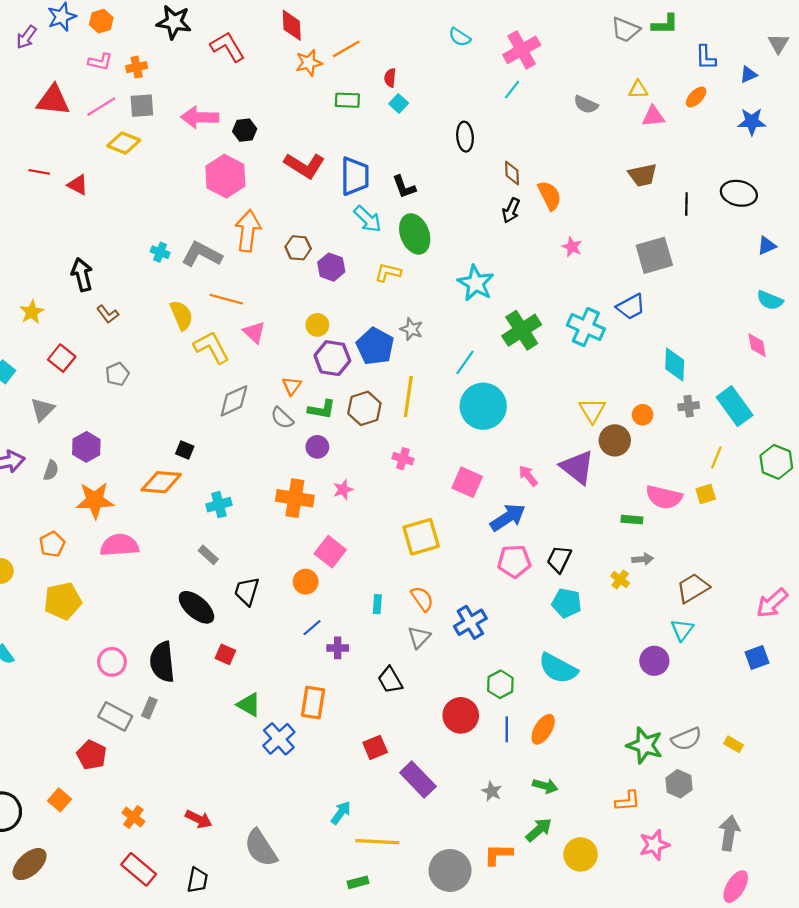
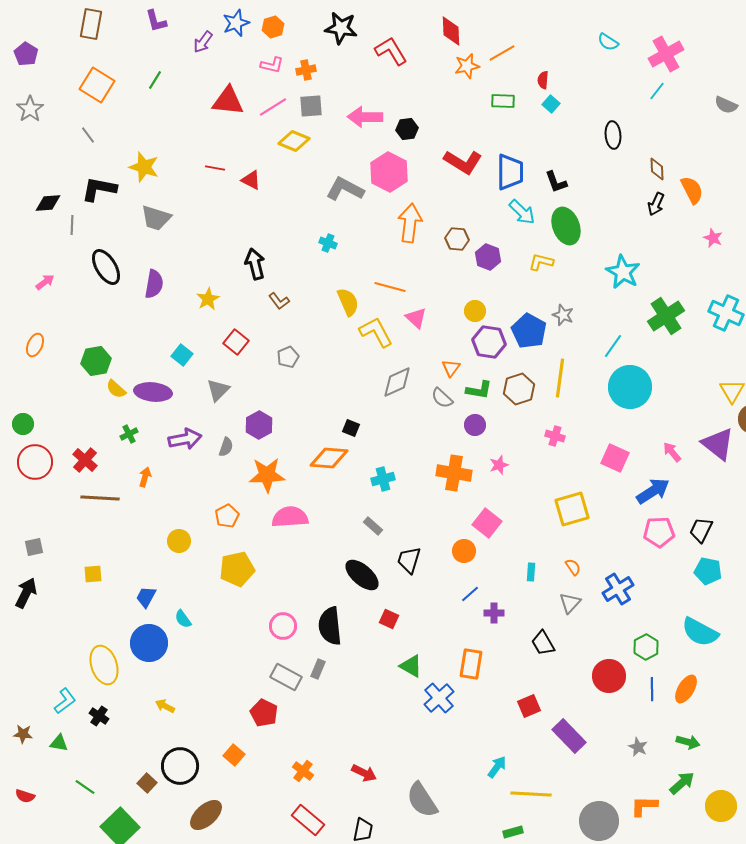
gray L-shape: (202, 254) -> (345, 189), moved
orange semicircle: (422, 599) -> (573, 567), size x0.7

